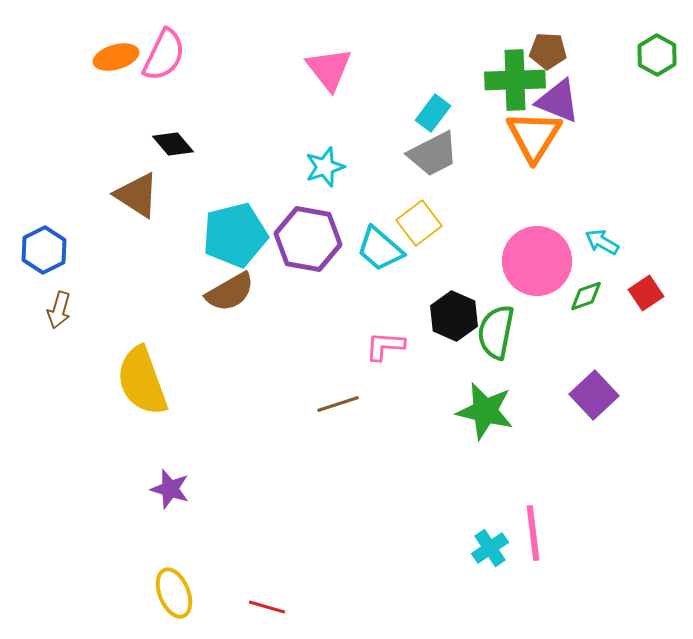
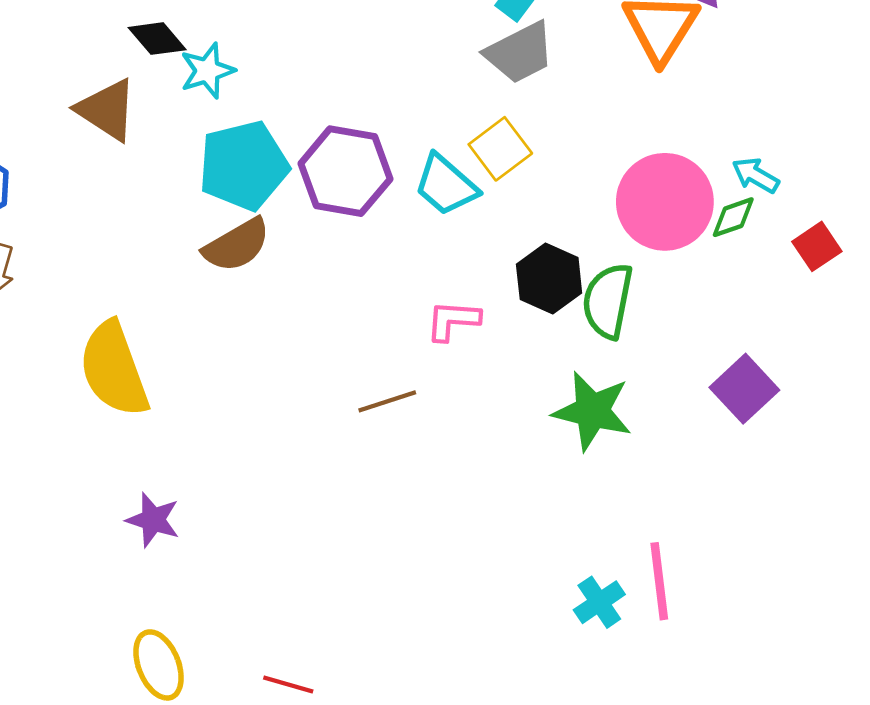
cyan star: (325, 167) -> (207, 71), moved
green diamond: (586, 296) -> (733, 217), moved

